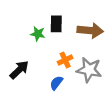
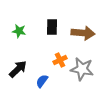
green star: (38, 34) -> (19, 31), moved
blue semicircle: (56, 83) -> (42, 81), moved

